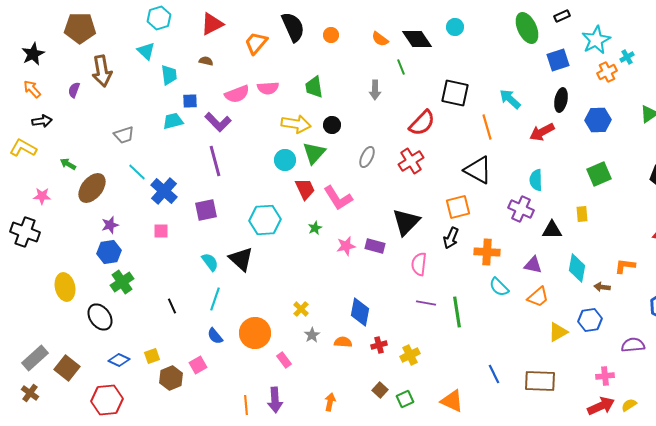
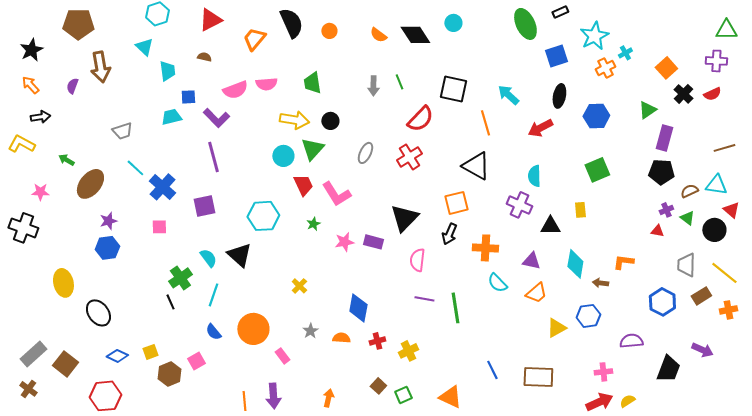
green line: (401, 67) -> (399, 82), moved
green cross: (122, 282) -> (180, 278), moved
yellow cross: (301, 309) -> (299, 286), moved

